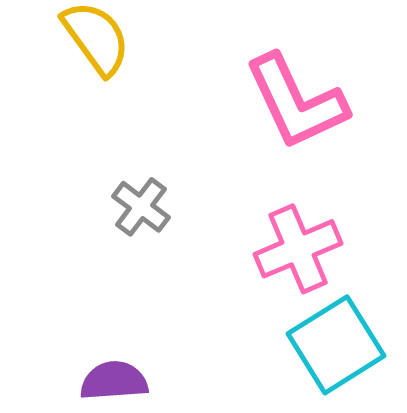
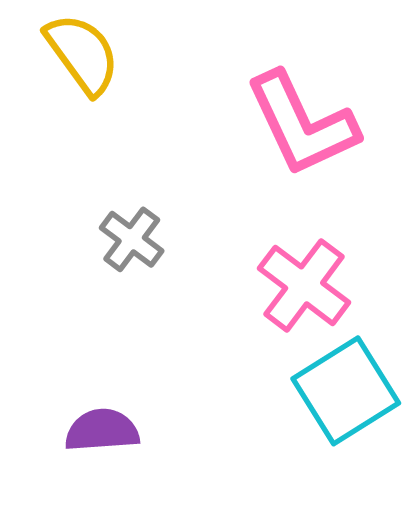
pink cross: (298, 249) -> (304, 285), turned -30

